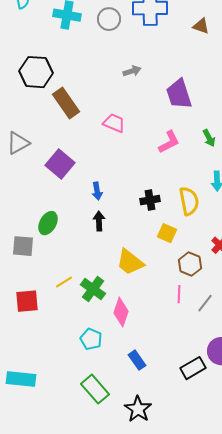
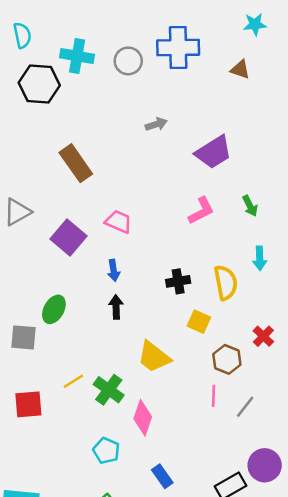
black hexagon: (36, 72) -> (39, 84), moved
purple trapezoid: (179, 94) -> (213, 152), turned -104
pink trapezoid: (114, 123) -> (118, 222), moved

